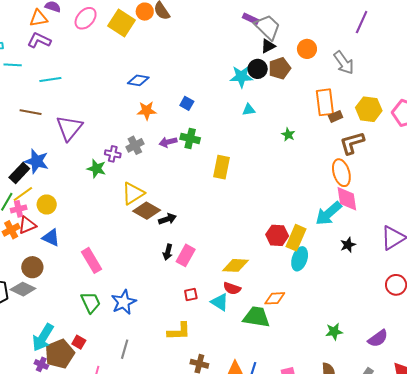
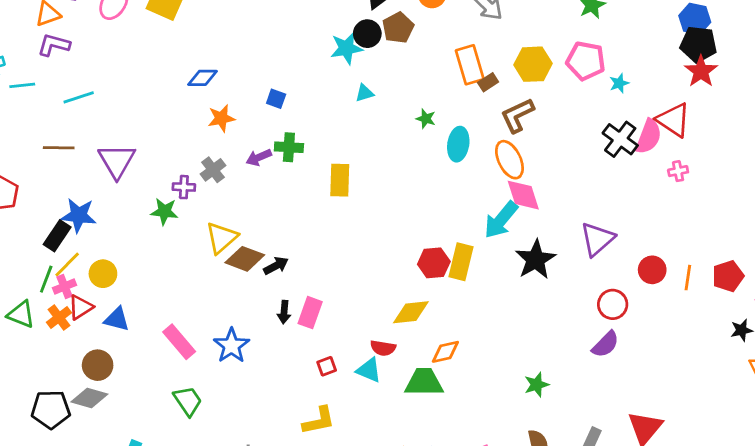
black star: (348, 245) -> (536, 260), size x1.8
cyan ellipse: (300, 259) -> (458, 144), moved
yellow diamond: (235, 265) -> (411, 312), moved
blue star: (124, 302) -> (231, 346), moved
purple semicircle: (378, 338) -> (605, 344), moved

